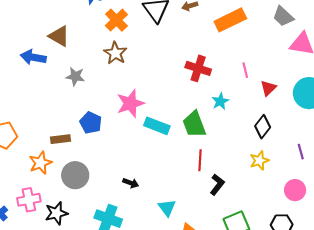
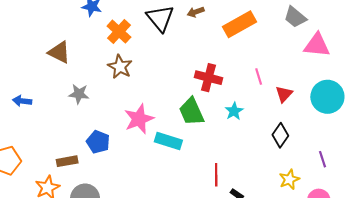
blue arrow: (33, 57) -> (22, 101), moved, size x0.7
green trapezoid: (194, 124) -> (191, 112), moved
yellow star: (259, 161) -> (289, 179), moved

